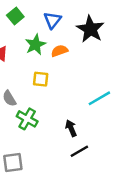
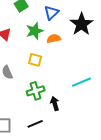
green cross: (27, 119) -> (36, 91), moved, turned 36
black line: (79, 151) -> (35, 124), moved

